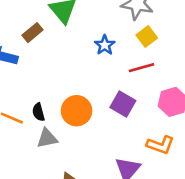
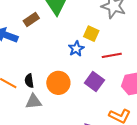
yellow square: (147, 36) -> (91, 34), moved, turned -35
blue star: (105, 45) -> (76, 49), moved

